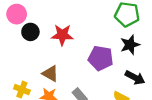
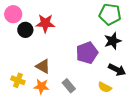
red star: (62, 35) -> (45, 23), moved
purple pentagon: (101, 58) -> (87, 53), turned -30

